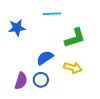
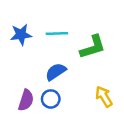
cyan line: (52, 14) -> (57, 33), moved
yellow arrow: (73, 68) -> (104, 97), moved, turned -138

